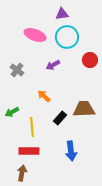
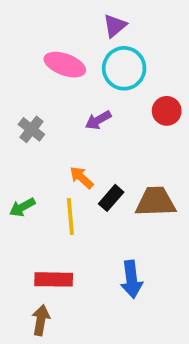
purple triangle: (62, 14) -> (115, 26), turned -32
black rectangle: (60, 118) -> (111, 198), moved
yellow line: (32, 127) -> (70, 216), moved

